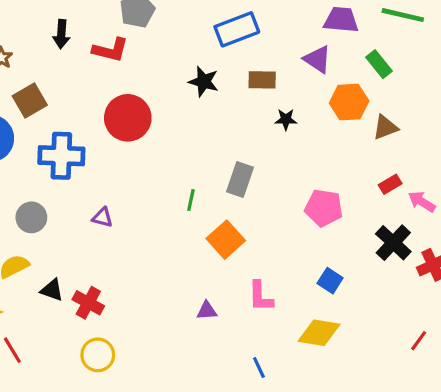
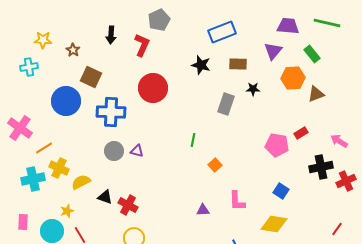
red L-shape: (110, 50) -> (142, 45), turned -80
purple triangle: (317, 59) -> (273, 51), turned 36
brown square: (30, 100) -> (91, 77), turned -35
gray rectangle: (240, 179) -> (226, 104), moved
red rectangle: (390, 184) -> (301, 133), moved
gray circle: (31, 217) -> (114, 151), moved
orange square: (226, 240) -> (215, 165), size x0.6
black cross: (393, 243) -> (321, 167), turned 35

